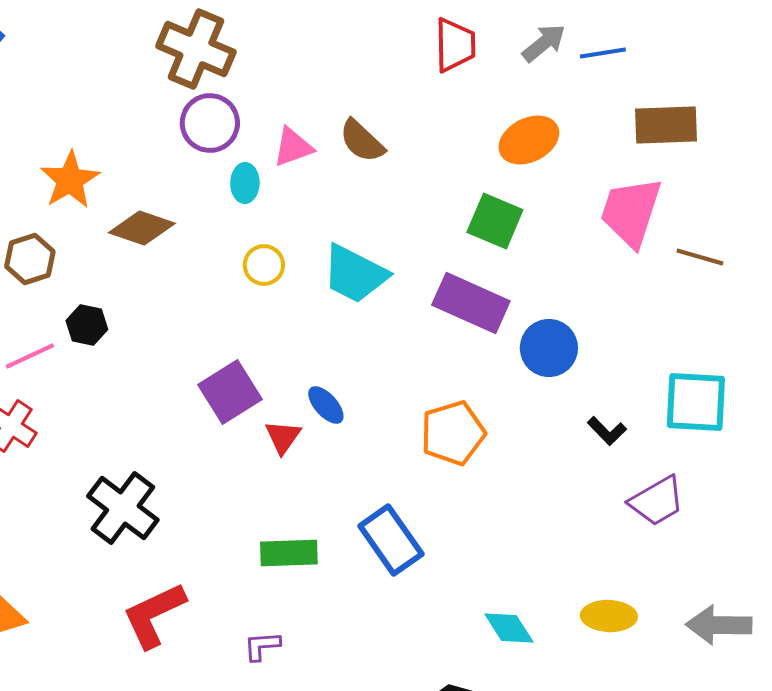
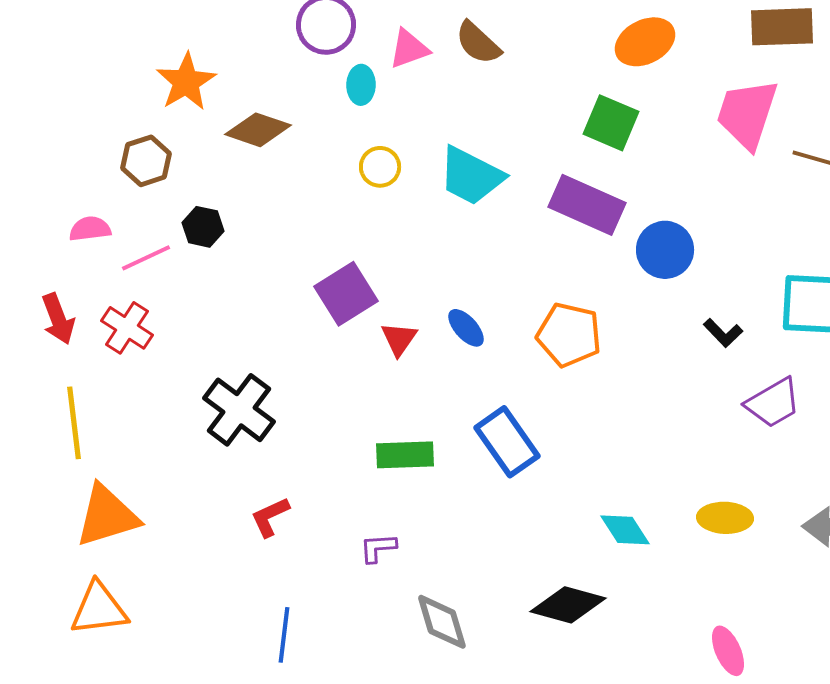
blue ellipse: (326, 405) -> (466, 328), moved
orange pentagon: (453, 433) -> (569, 335), turned 30
red L-shape: (154, 615) -> (270, 517), size x0.6

